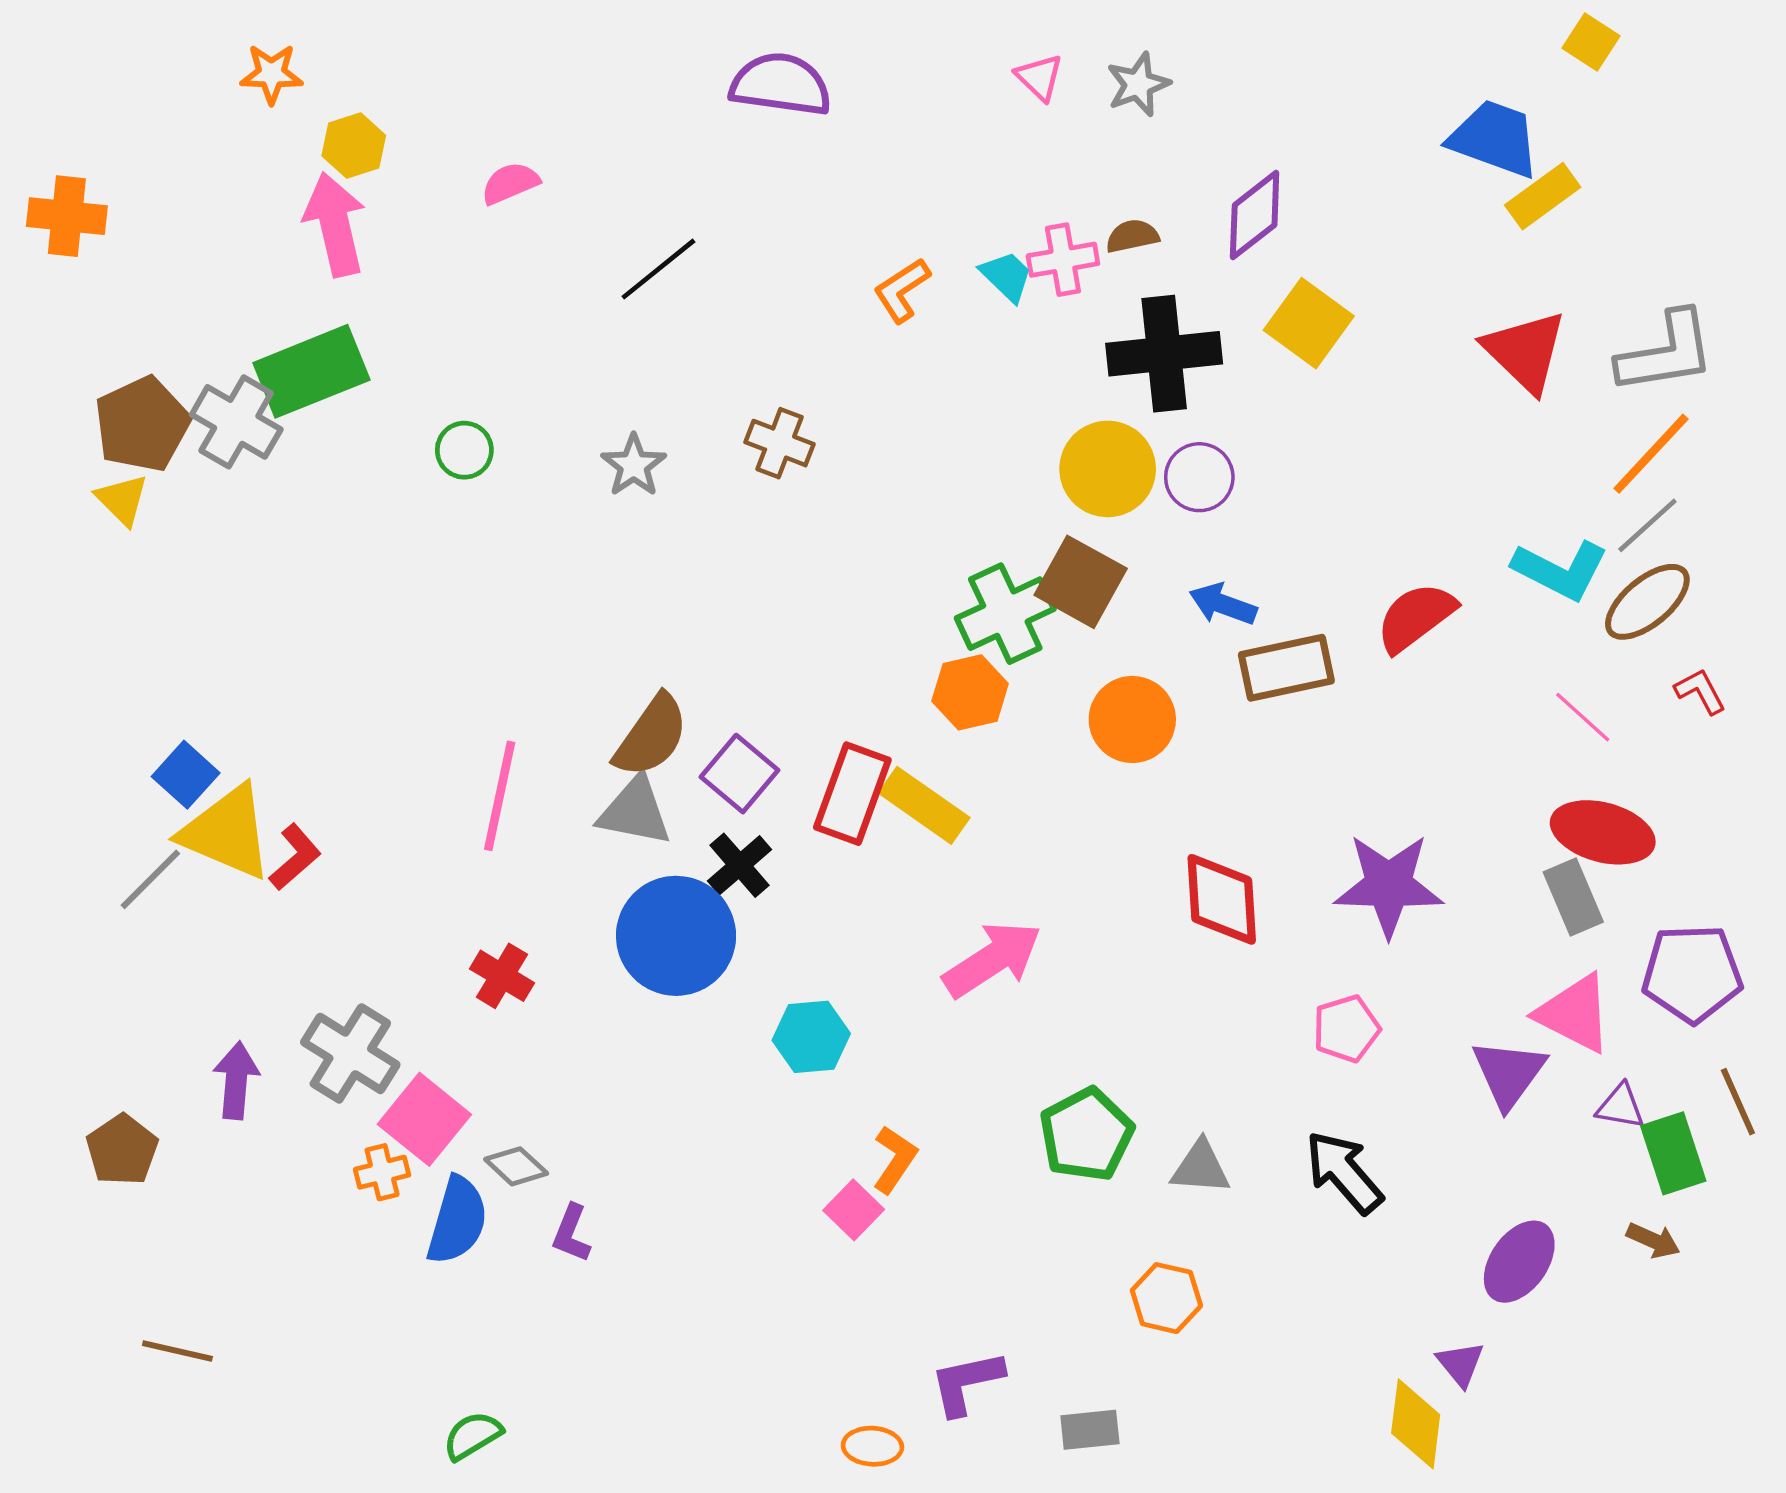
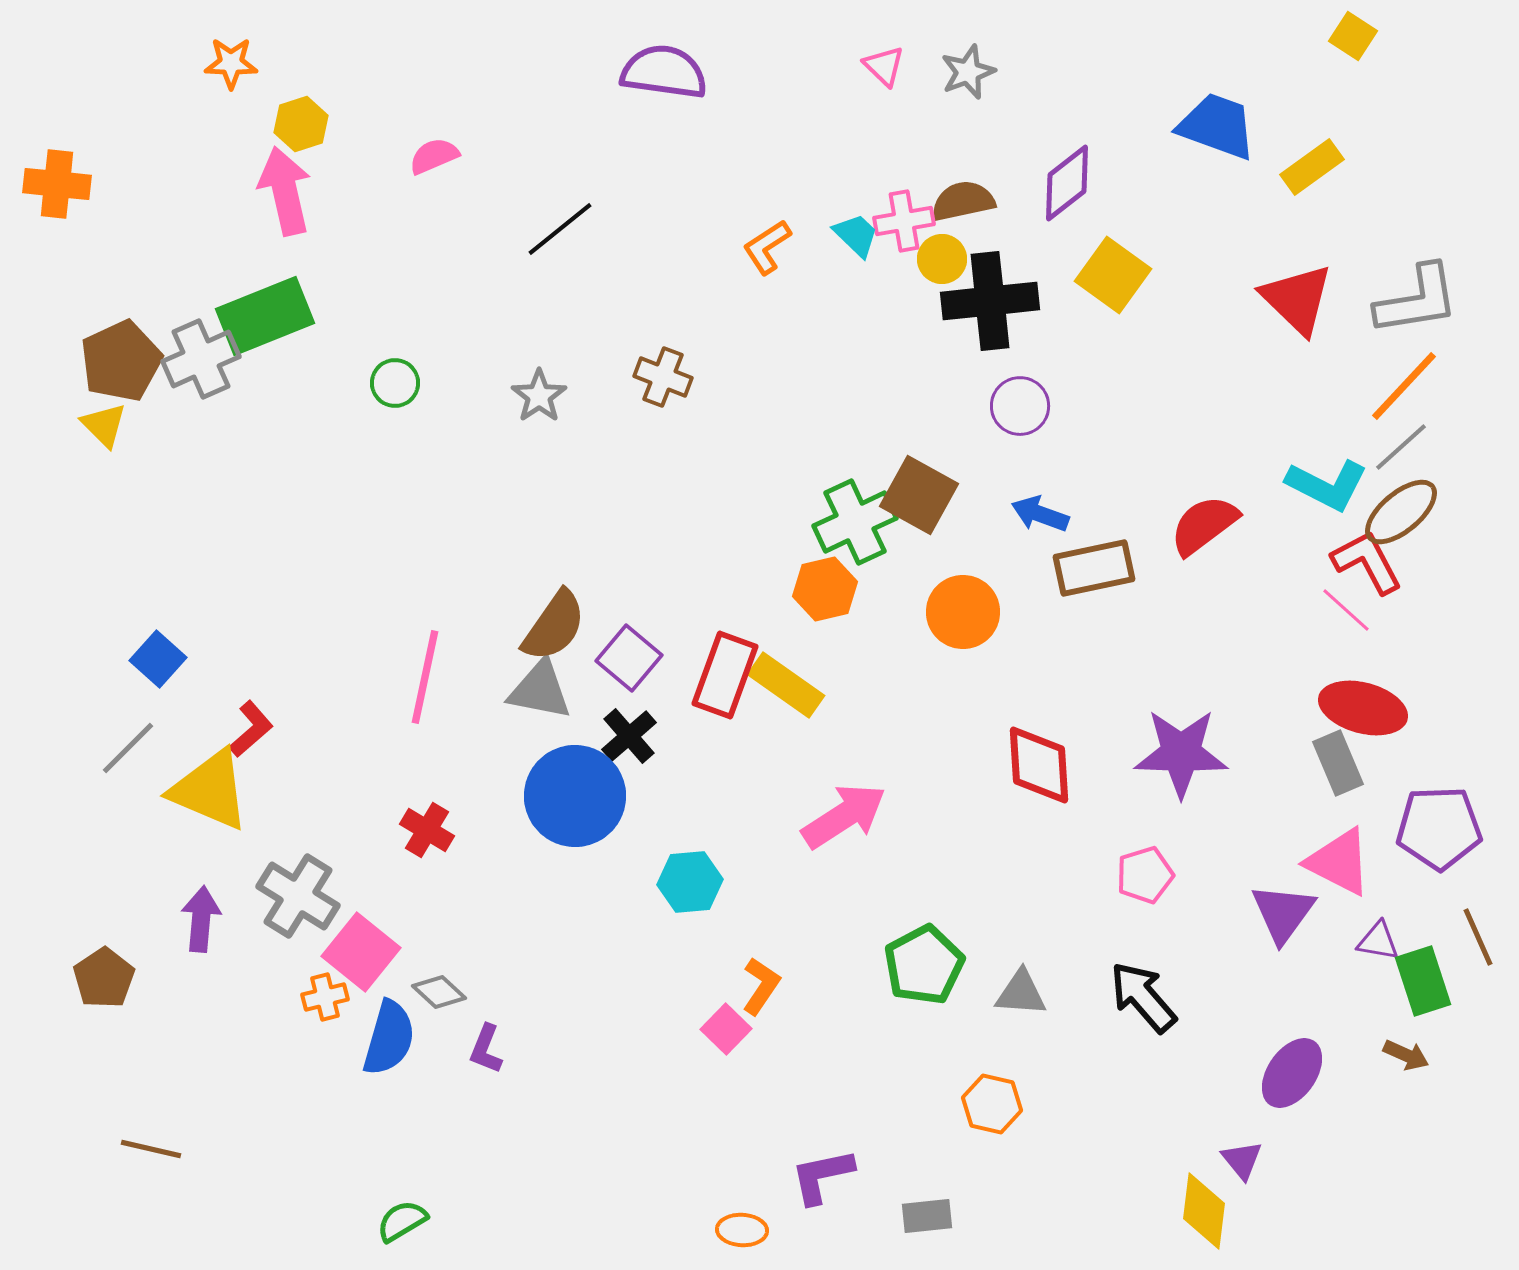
blue trapezoid: (1495, 139) -> (1217, 126), moved
brown semicircle: (1132, 236) -> (963, 201), size x1.4
gray cross: (236, 422) -> (201, 359), turned 36
yellow circle: (1108, 469) -> (942, 259), moved, size x0.6
red L-shape: (1700, 691) -> (1367, 562), moved, size x1.6
yellow triangle: (227, 832) -> (210, 790), moved

